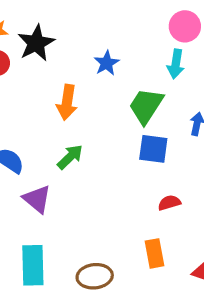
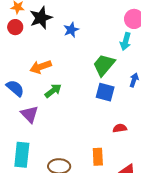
blue star: (107, 63) -> (71, 30), moved
orange arrow: (67, 102) -> (41, 67), moved, turned 55
red semicircle: (169, 203) -> (120, 128), moved

